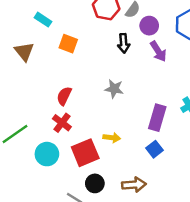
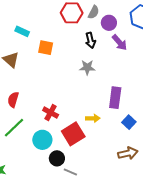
gray star: (114, 89) -> (87, 67), moved
red semicircle: (64, 96) -> (13, 100), moved
purple rectangle: (157, 118) -> (115, 98), moved
black circle: (95, 183) -> (57, 158), moved
brown arrow: (134, 185) -> (128, 153), moved

